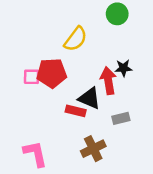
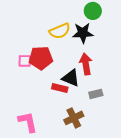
yellow semicircle: (76, 39) -> (60, 31), turned 30
black star: (123, 68) -> (83, 33), moved, size x1.5

